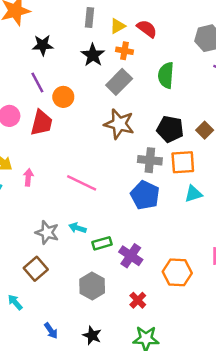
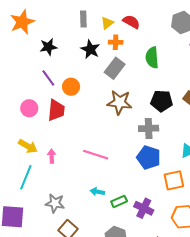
orange square: (183, 162) -> (174, 180), moved
gray star: (47, 232) -> (55, 203), moved

